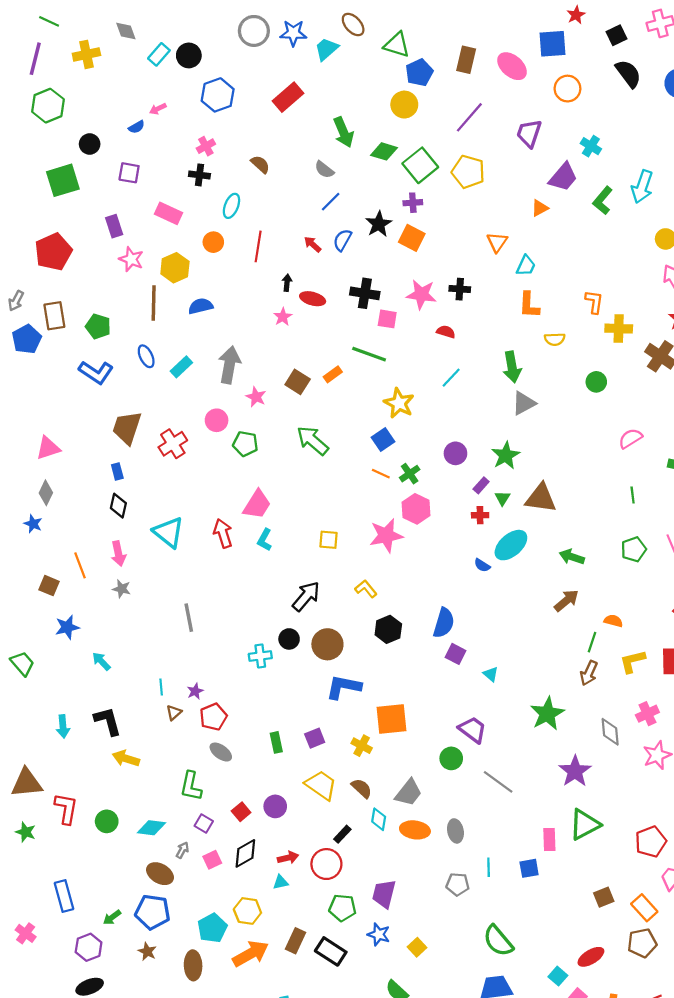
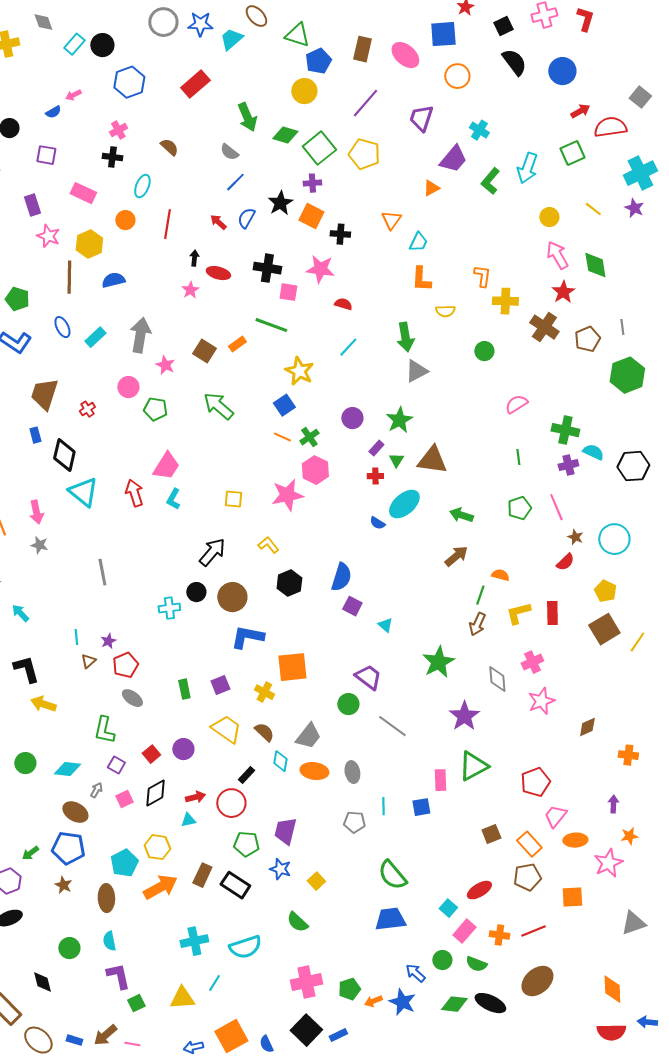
black cross: (460, 289) -> (340, 234), moved
red cross: (173, 444) -> (87, 409), size x0.6
black diamond: (118, 506) -> (64, 455), moved, size x1.4

